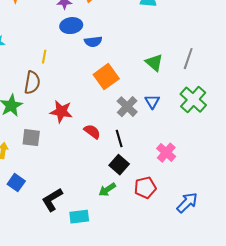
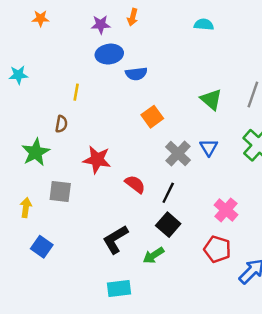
orange square: (106, 77) -> (152, 117), size x0.7
brown semicircle: (32, 83) -> (61, 124), size x0.6
black line: (119, 139) -> (168, 193), turned 42
red pentagon: (145, 188) -> (217, 249), moved, turned 30
black L-shape: (52, 200) -> (115, 239), moved

